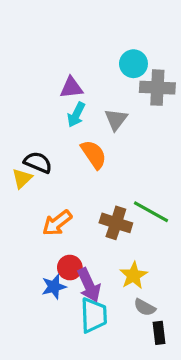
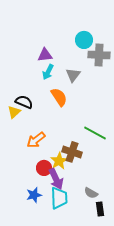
brown cross: (116, 223) -> (72, 152), moved
yellow star: (133, 275) -> (59, 161), moved
blue star: (54, 287) -> (34, 195), moved

